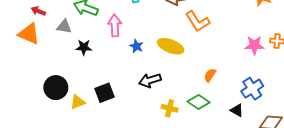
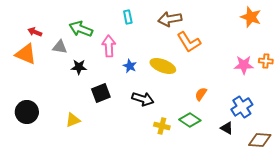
black arrow: (150, 80) -> (143, 99), turned -145
black circle: (56, 88) -> (27, 112), moved
black square: (104, 93) -> (101, 93), moved

